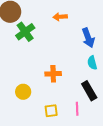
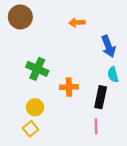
green cross: (25, 32) -> (37, 69), moved, turned -30
black rectangle: (89, 91) -> (101, 97), moved, turned 42
yellow square: (51, 111) -> (31, 129), moved, turned -32

